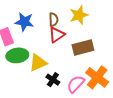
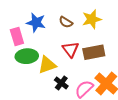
brown semicircle: (54, 20) -> (66, 22), turned 120
red triangle: (57, 35) -> (71, 49), moved, turned -36

